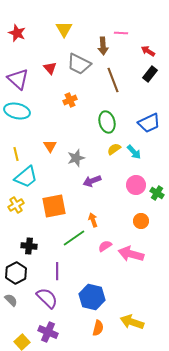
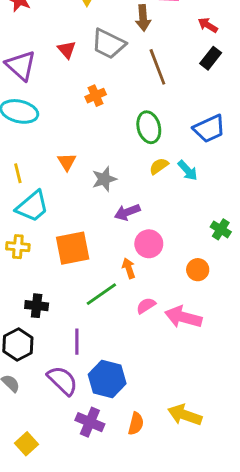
pink circle: (136, 185) -> (149, 244), moved
yellow cross: (16, 205) -> (18, 247), turned 35
blue hexagon: (92, 297) -> (107, 379), moved
purple cross: (48, 332) -> (90, 422), moved

